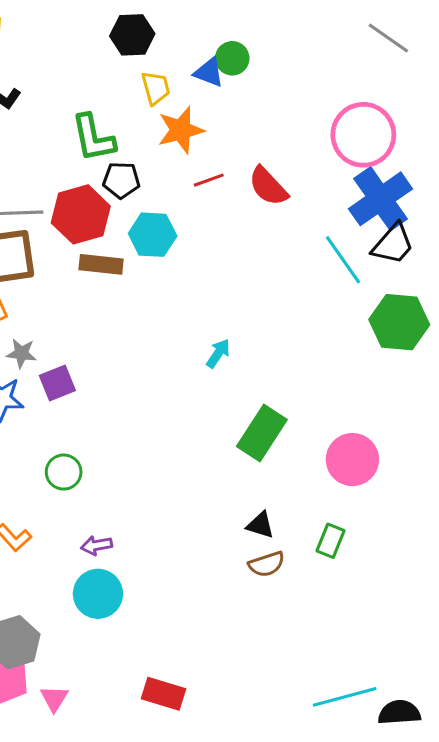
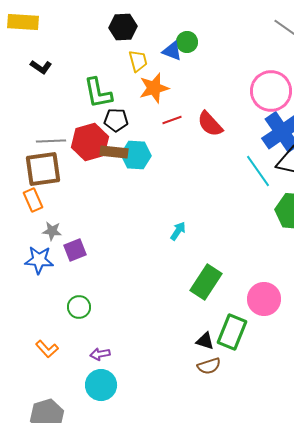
brown rectangle: (101, 264) -> (114, 152), moved
green rectangle: (331, 541) -> (232, 332), moved, size x1.6

